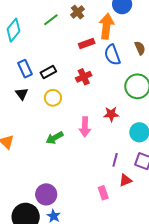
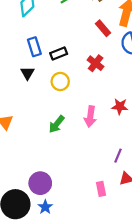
red rectangle: (87, 44) -> (103, 28), turned 63
red cross: (84, 77) -> (96, 63), turned -35
green arrow: (55, 138) -> (57, 124), turned -30

